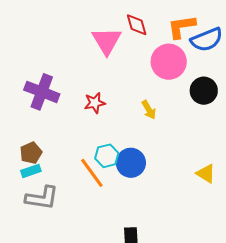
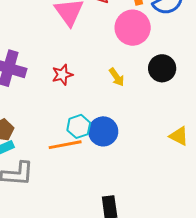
black circle: (204, 91) -> (162, 68), moved
orange line: (92, 173) -> (65, 145), turned -60

